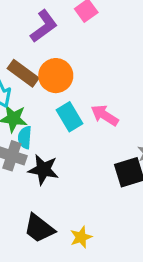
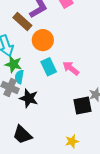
brown rectangle: (23, 73) -> (22, 21), moved
yellow star: (81, 237) -> (72, 141), moved

